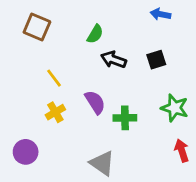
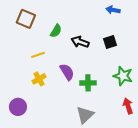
green semicircle: (95, 34) -> (56, 31), moved
yellow line: (54, 78) -> (38, 55), turned -72
gray triangle: (102, 163) -> (85, 115), moved, turned 42

